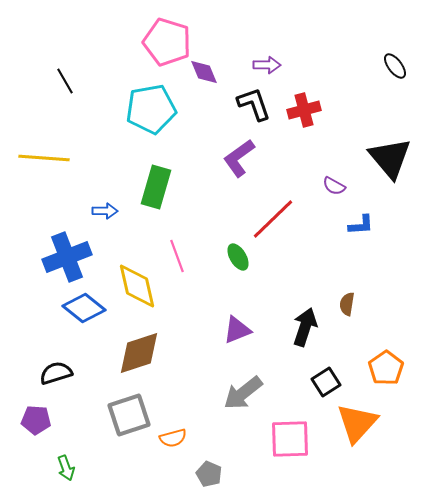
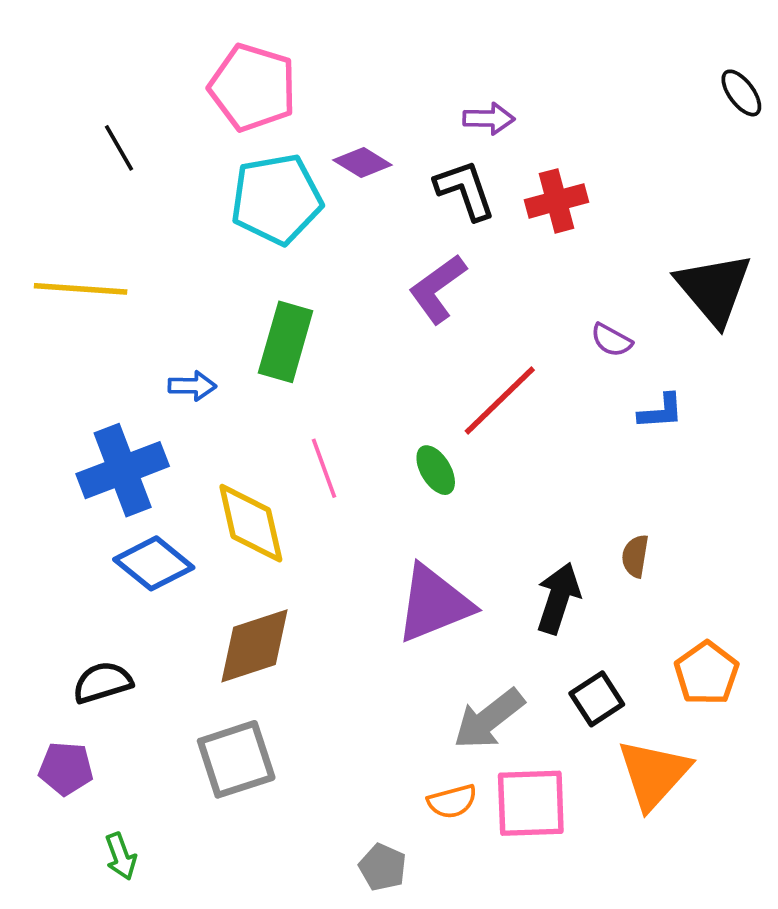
pink pentagon: (167, 42) -> (253, 87), moved
black ellipse: (395, 66) -> (741, 93), moved
purple diamond: (204, 72) -> (362, 163), moved, turned -36
purple triangle: (237, 330) -> (434, 604), size x1.6
gray arrow: (243, 393) -> (489, 719), moved
orange semicircle: (173, 438) -> (452, 801), moved

